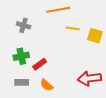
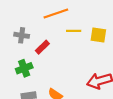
red rectangle: (40, 64) -> (42, 47), moved

